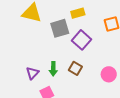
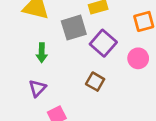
green arrow: (53, 69) -> (42, 53), moved
pink circle: (109, 74) -> (138, 58), moved

